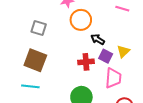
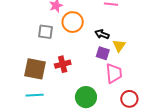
gray square: (39, 28) -> (45, 32), moved
black arrow: (98, 39) -> (102, 34), moved
red cross: (86, 62) -> (63, 64), moved

